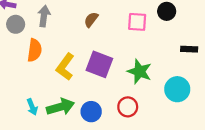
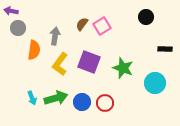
gray arrow: (44, 16) -> (55, 36), moved
pink square: (137, 22) -> (102, 26), moved, turned -36
red circle: (128, 107) -> (105, 103), moved

